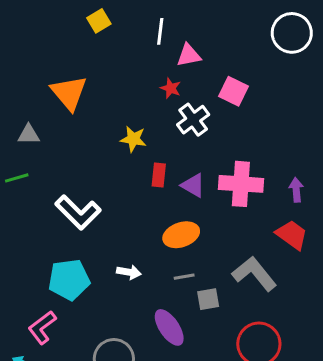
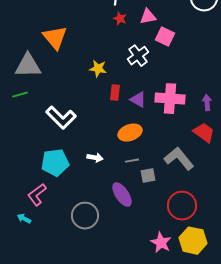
pink triangle: (189, 55) -> (148, 17), moved
red star: (171, 88) -> (120, 19), moved
gray triangle: (29, 135) -> (28, 66), size x1.8

